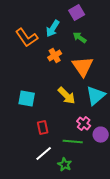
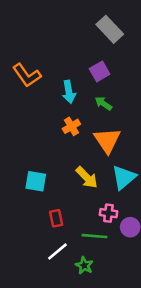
cyan arrow: (53, 29) -> (69, 92), turned -42
orange L-shape: (27, 38) -> (27, 75), moved
pink cross: (84, 124) -> (108, 213), turned -32

